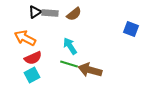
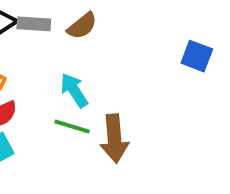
brown arrow: (90, 70) -> (114, 139), turned -110

